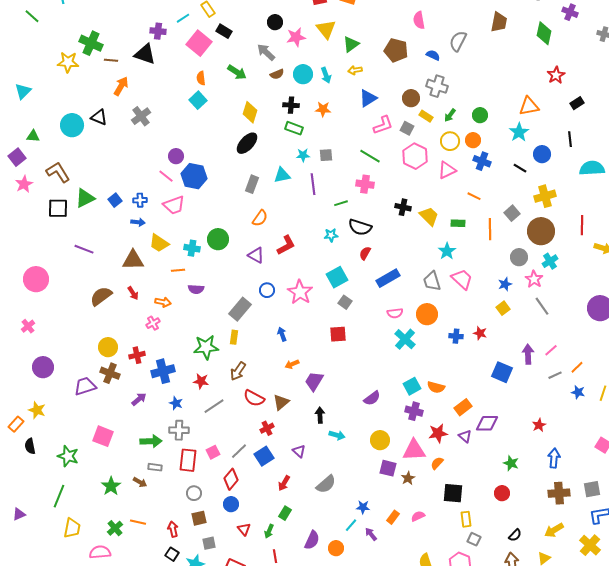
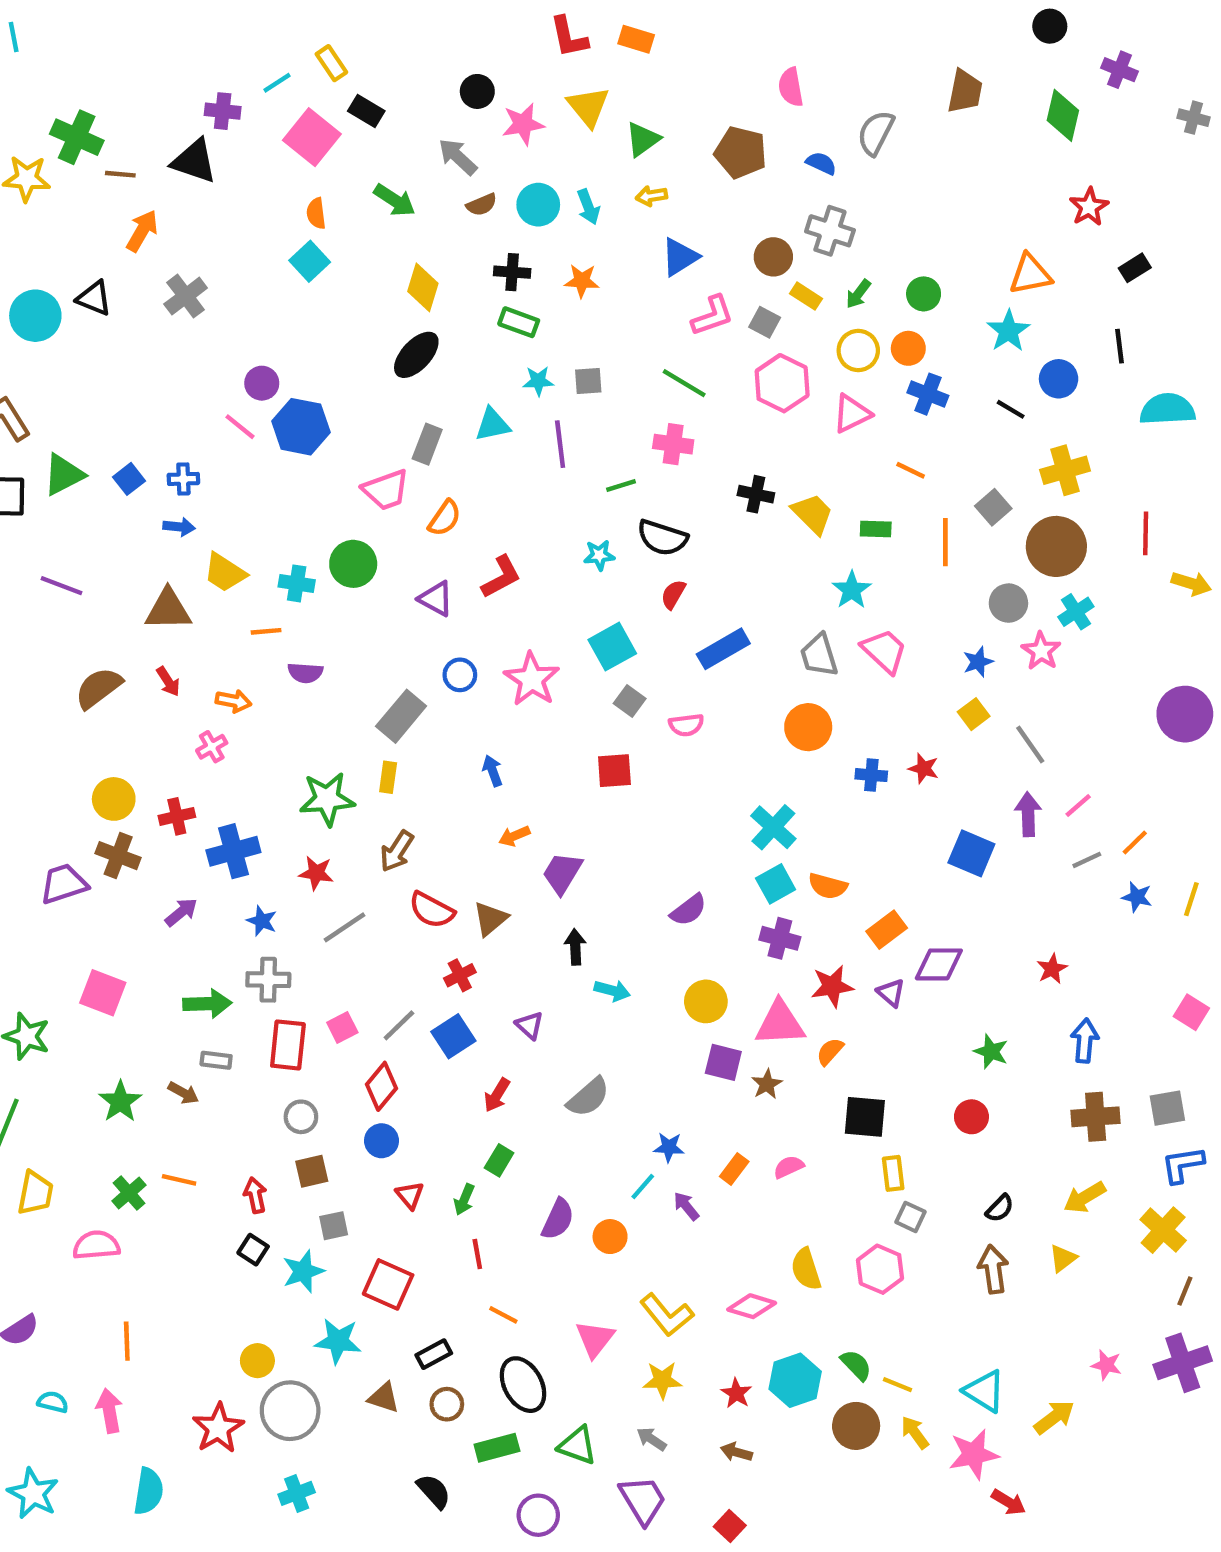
pink trapezoid: (174, 205) -> (386, 490), moved
gray line: (542, 306) -> (1030, 745), moved
pink semicircle: (395, 313) -> (686, 725), moved
cyan cross: (405, 339) -> (773, 827), moved

